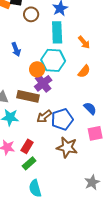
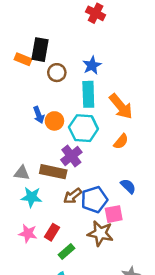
orange arrow: (84, 42) -> (121, 106), size x1.6
orange circle: (37, 69) -> (54, 121), moved
pink square: (95, 133) -> (114, 214), moved
green rectangle: (29, 163) -> (67, 252), moved

